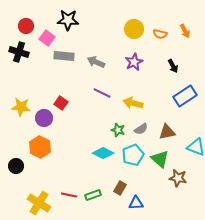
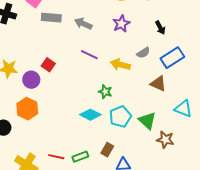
gray semicircle: (141, 129) -> (143, 53), moved
brown triangle: (167, 132) -> (158, 84), moved, turned 36

